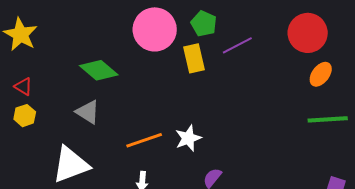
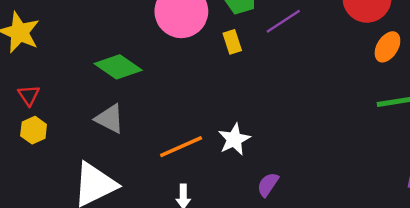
yellow rectangle: (194, 58) -> (232, 42), size x0.7
red triangle: (23, 87) -> (29, 95), turned 30

